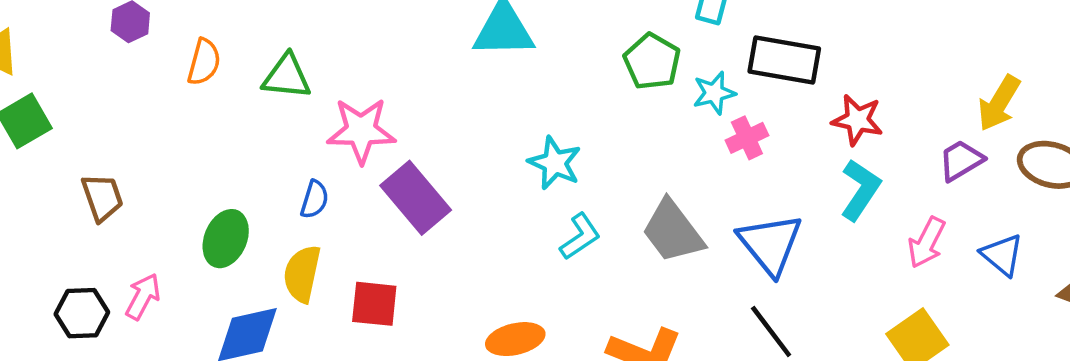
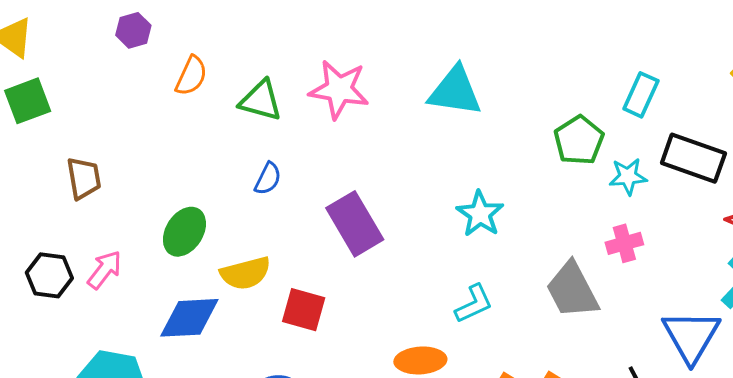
pink star: (361, 131) -> (339, 89), moved
pink cross: (747, 138) -> (624, 243), moved
blue semicircle: (315, 199) -> (268, 179), moved
cyan L-shape: (580, 236) -> (474, 304), moved
blue triangle: (770, 244) -> (691, 336), moved
yellow semicircle: (302, 274) -> (245, 273), turned -126

